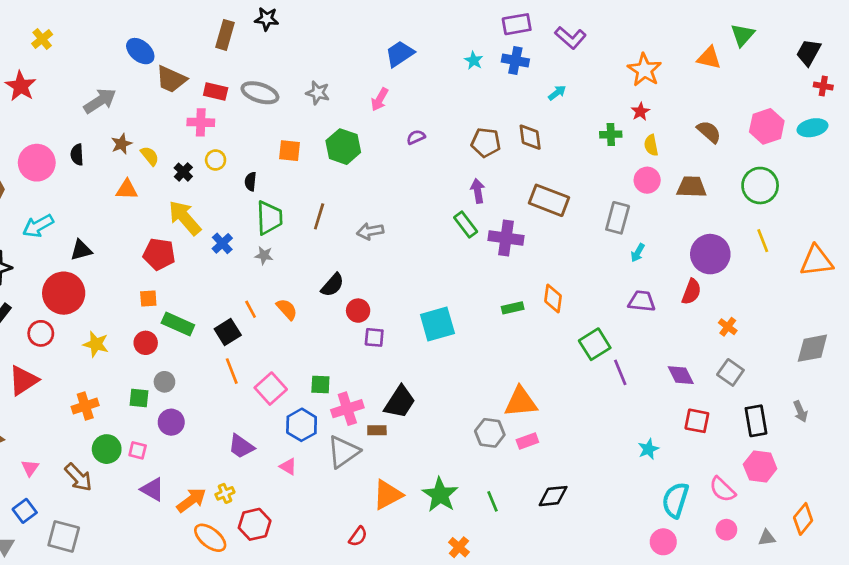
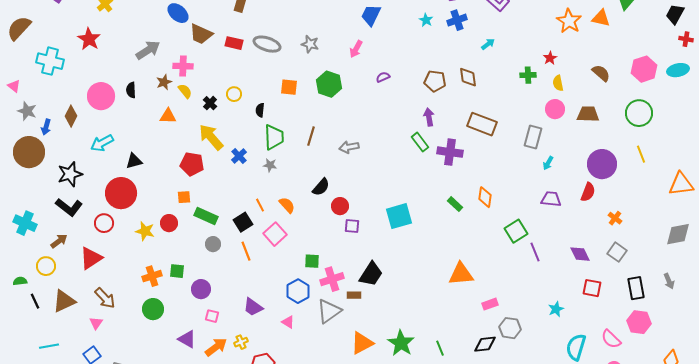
blue trapezoid: (400, 54) -> (371, 15), turned -30
blue cross: (515, 60) -> (457, 20), turned -30
orange star: (644, 70) -> (569, 21), moved
pink cross: (201, 122) -> (183, 66), moved
orange triangle: (817, 261) -> (681, 184), moved
green rectangle: (513, 308) -> (455, 204), turned 56
red circle: (146, 343) -> (169, 223), moved
gray circle: (164, 382) -> (213, 244), moved
pink square: (271, 389) -> (275, 234), moved
orange cross: (85, 406) -> (152, 276), moved
gray hexagon: (490, 433) -> (510, 328), moved
pink rectangle: (527, 441) -> (490, 304), moved
pink square: (138, 450) -> (212, 316), moved
brown arrow: (78, 477) -> (105, 298), moved

